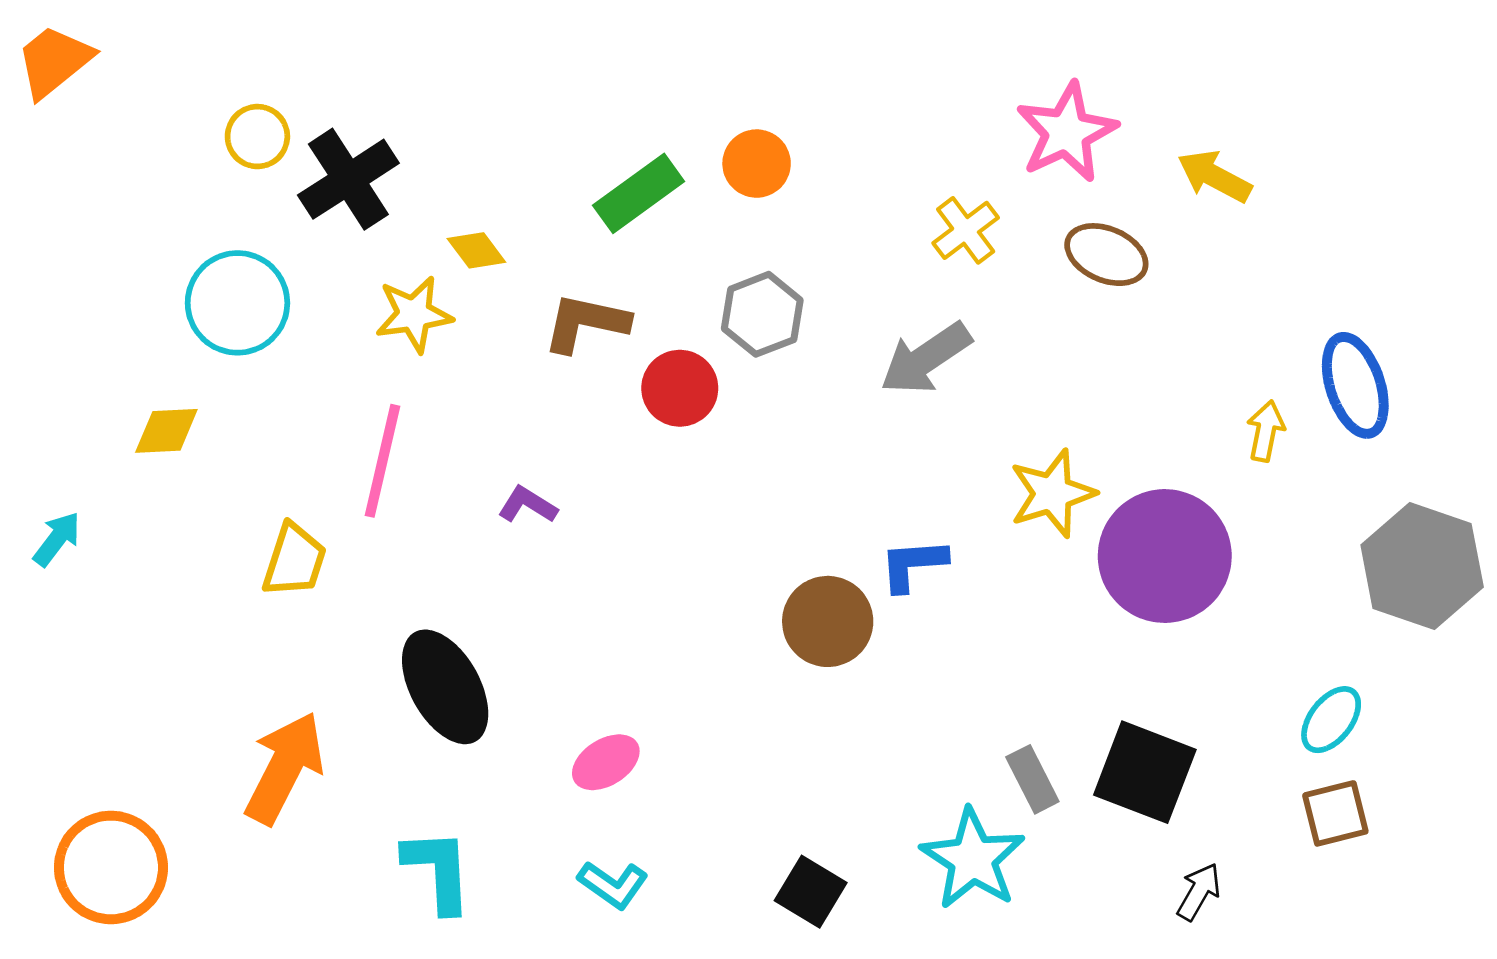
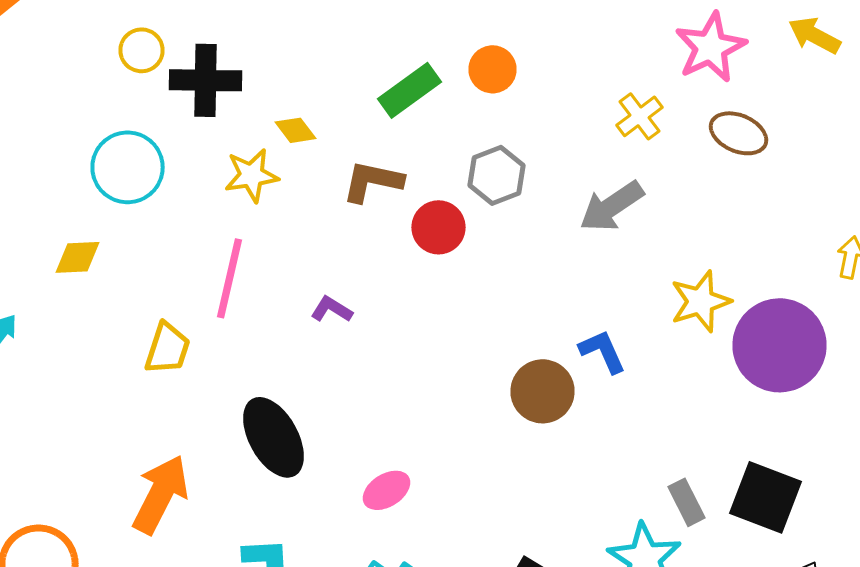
yellow arrow: (1214, 176) -> (814, 35), moved
black cross: (348, 179) -> (206, 80), turned 34
blue L-shape: (913, 565) -> (602, 351), turned 70

